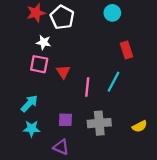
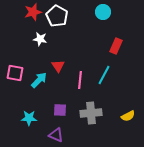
red rectangle: (127, 50) -> (116, 46), turned 42
pink square: (39, 64) -> (15, 73), moved
cyan arrow: (29, 103) -> (39, 80), moved

